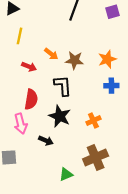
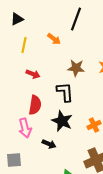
orange arrow: (51, 54) -> (54, 39), moved

